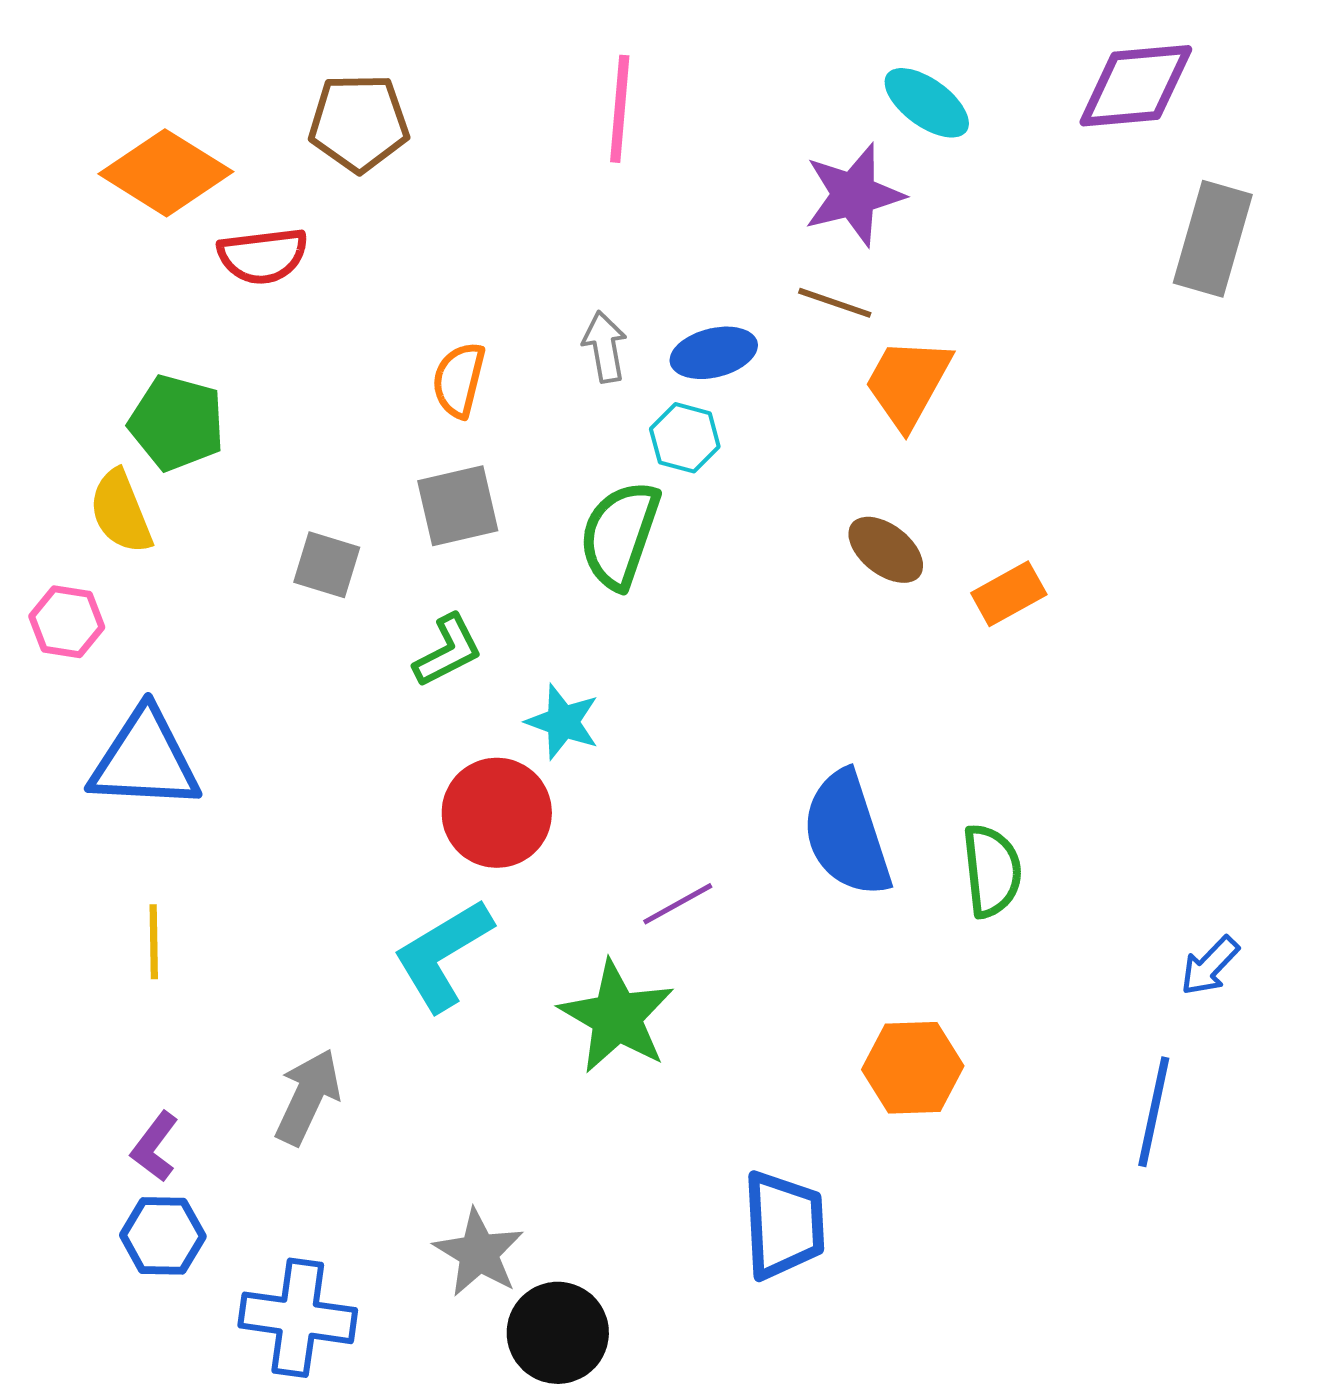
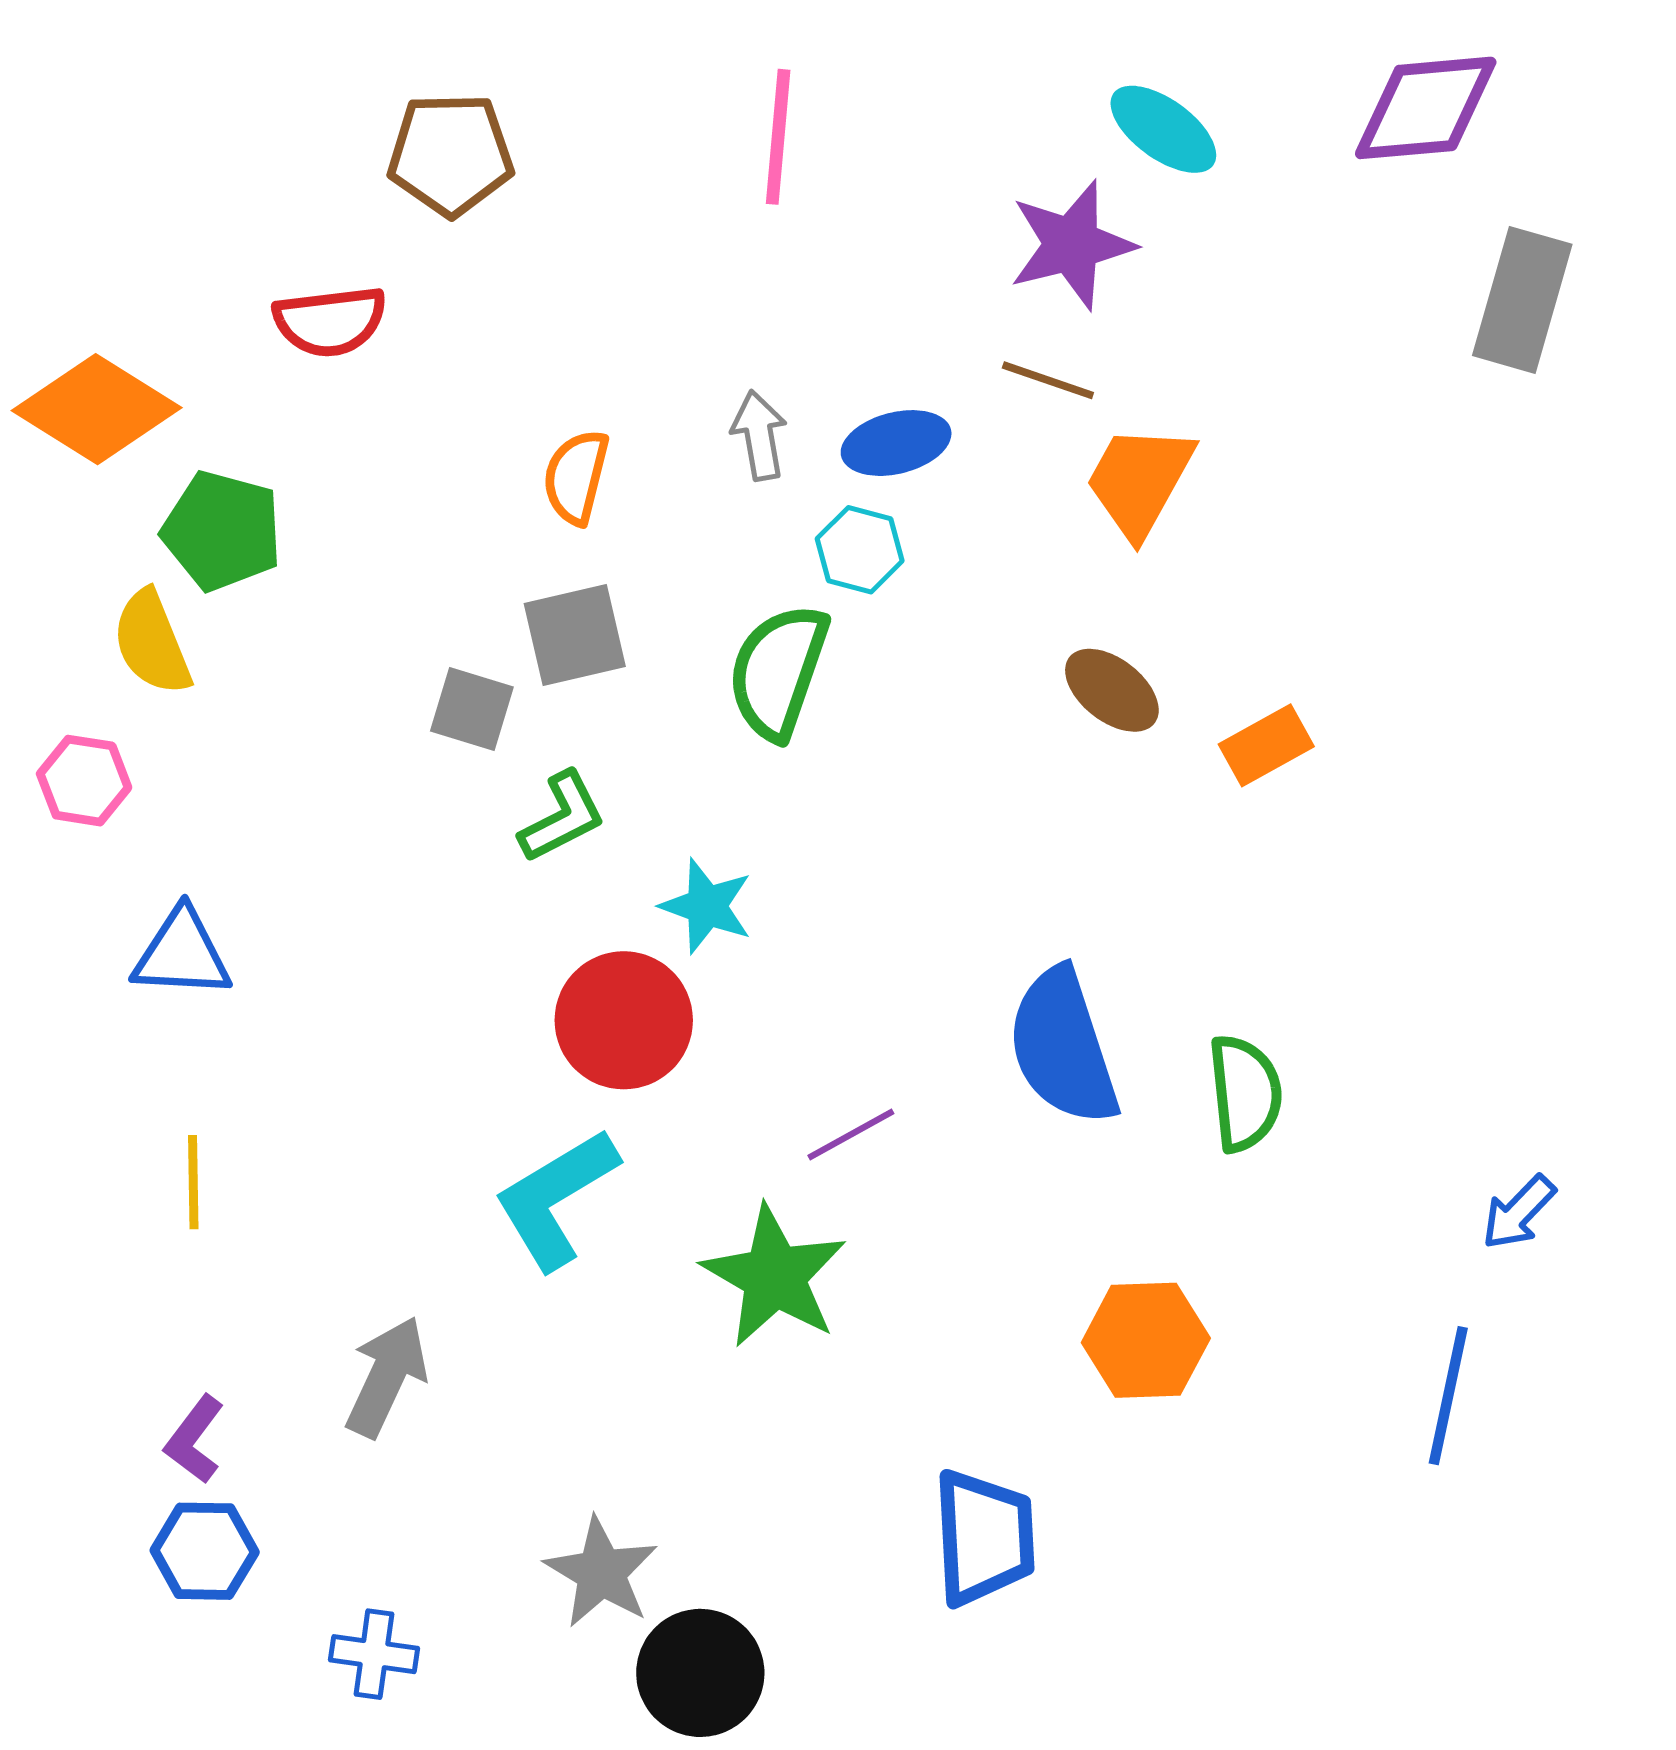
orange diamond: (166, 173) -> (97, 409), moved
gray square: (327, 565) -> (472, 709), moved
blue triangle: (145, 760) -> (182, 954), size x0.7
blue cross: (298, 1318) -> (374, 1654), size x0.6

